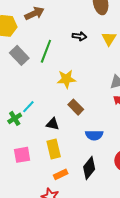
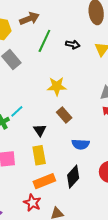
green line: (46, 51) -> (44, 41), moved
black triangle: (53, 124) -> (40, 130), turned 40
orange rectangle: (61, 174) -> (44, 181), size x1.5

